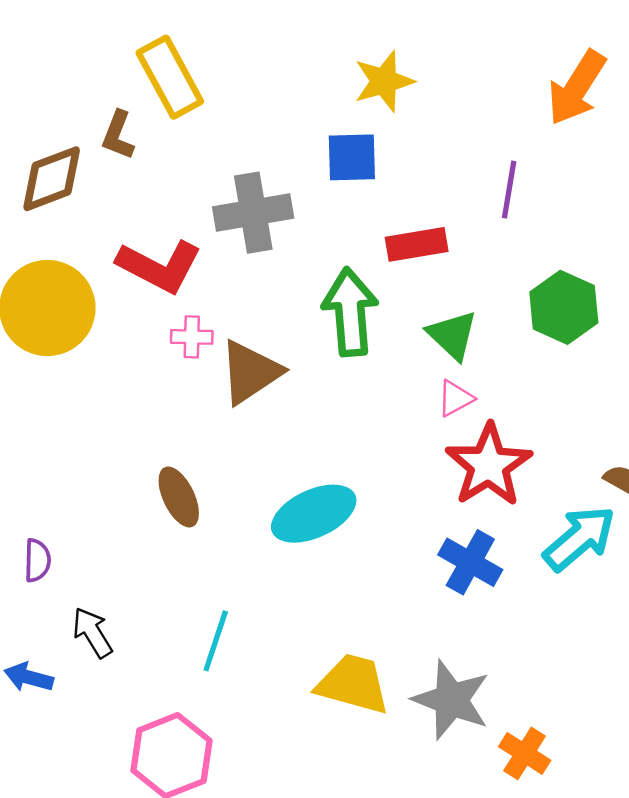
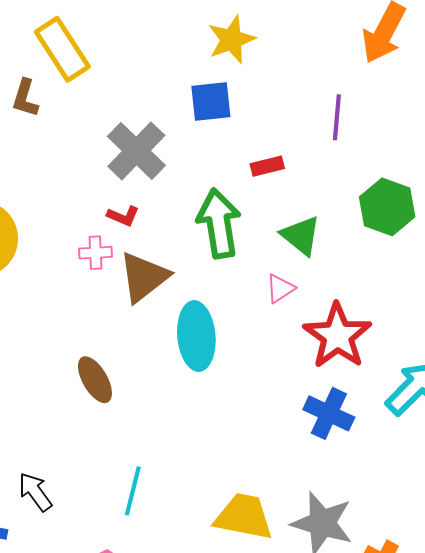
gray cross: (253, 213) -> (136, 151), turned -32
red rectangle: (417, 244) -> (267, 166), size x0.7
red L-shape: (159, 266) -> (123, 216), moved, size x0.5
pink triangle: (455, 398) -> (280, 288), moved
cyan ellipse: (314, 514) -> (196, 336), moved, turned -66

